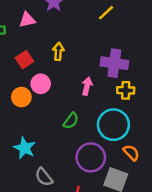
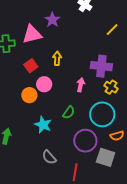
yellow line: (106, 13) -> (112, 30), moved
pink triangle: (27, 20) -> (32, 34), size x1.5
yellow cross: (126, 90) -> (111, 87), turned 32
cyan star: (25, 148) -> (43, 125), moved
orange semicircle: (131, 153) -> (117, 136), turned 120

